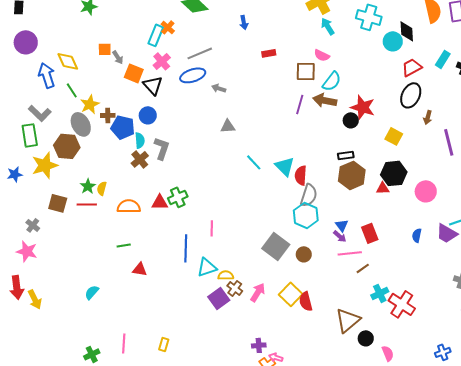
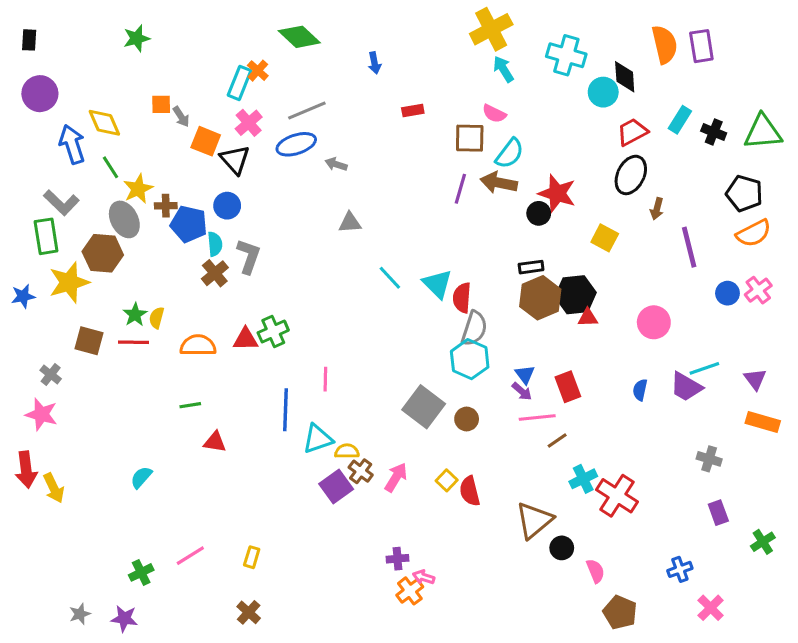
black hexagon: (394, 173) -> (576, 295), moved
yellow square: (291, 294) -> (447, 480), size x0.6
pink line: (124, 343) -> (190, 556), turned 54

